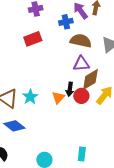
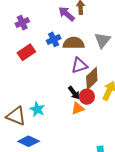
blue cross: (66, 22) -> (54, 39), moved
black arrow: (70, 89) -> (74, 93), turned -32
orange triangle: (58, 98) -> (78, 108), moved, turned 40

